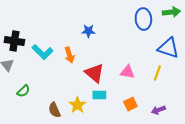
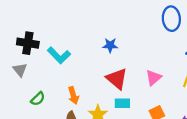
blue star: (88, 31) -> (110, 45), moved
orange arrow: (69, 55) -> (73, 95), moved
pink triangle: (127, 72) -> (154, 78), turned -49

